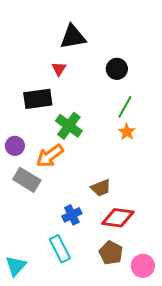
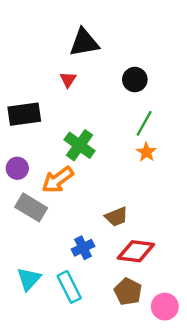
black rectangle: (38, 99) -> (24, 114), moved
cyan triangle: (16, 266) -> (29, 279), moved

